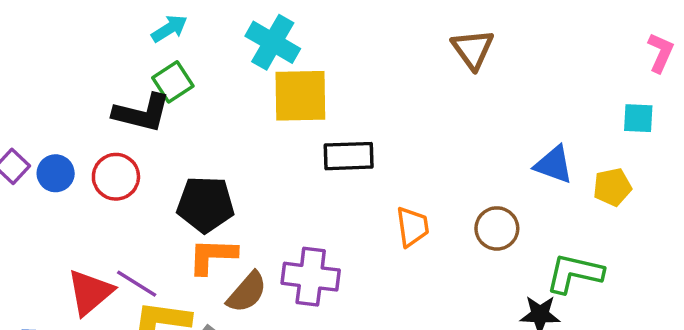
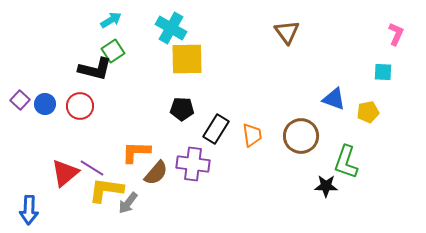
black rectangle: (349, 156) -> (216, 129), moved, turned -56
black pentagon: (206, 204) -> (182, 109), moved, size x0.7
brown circle: (497, 228) -> (301, 136), size x1.4
green L-shape: (574, 273) -> (346, 162), turned -84

